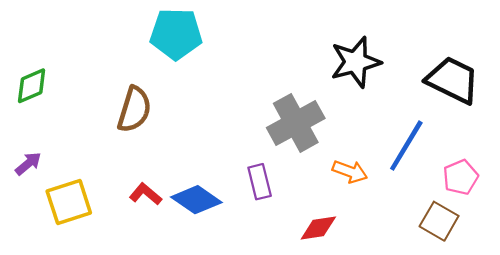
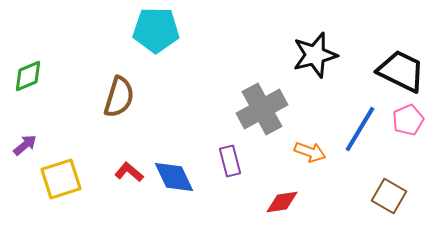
pink pentagon: (461, 177) -> (408, 120), moved
blue diamond: (196, 200) -> (174, 177), turned 30

